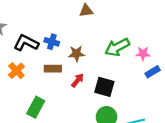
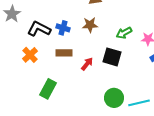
green arrow: (117, 47) -> (124, 33), size x0.7
brown star: (76, 54) -> (90, 25), moved
black square: (104, 87) -> (112, 57), moved

